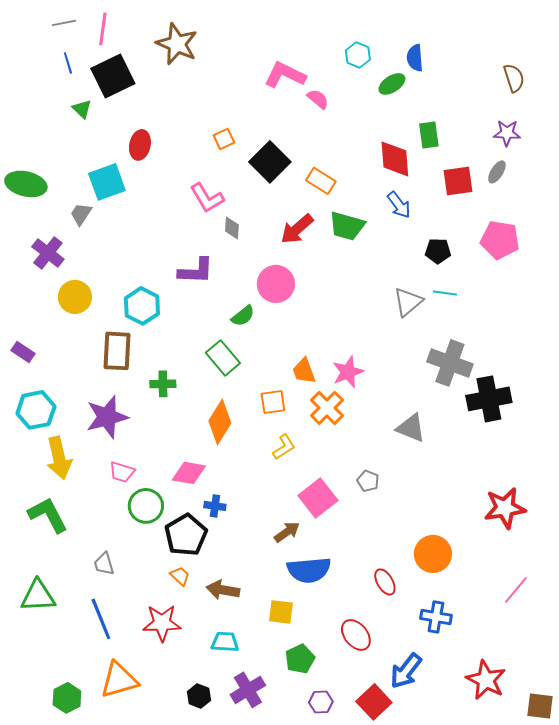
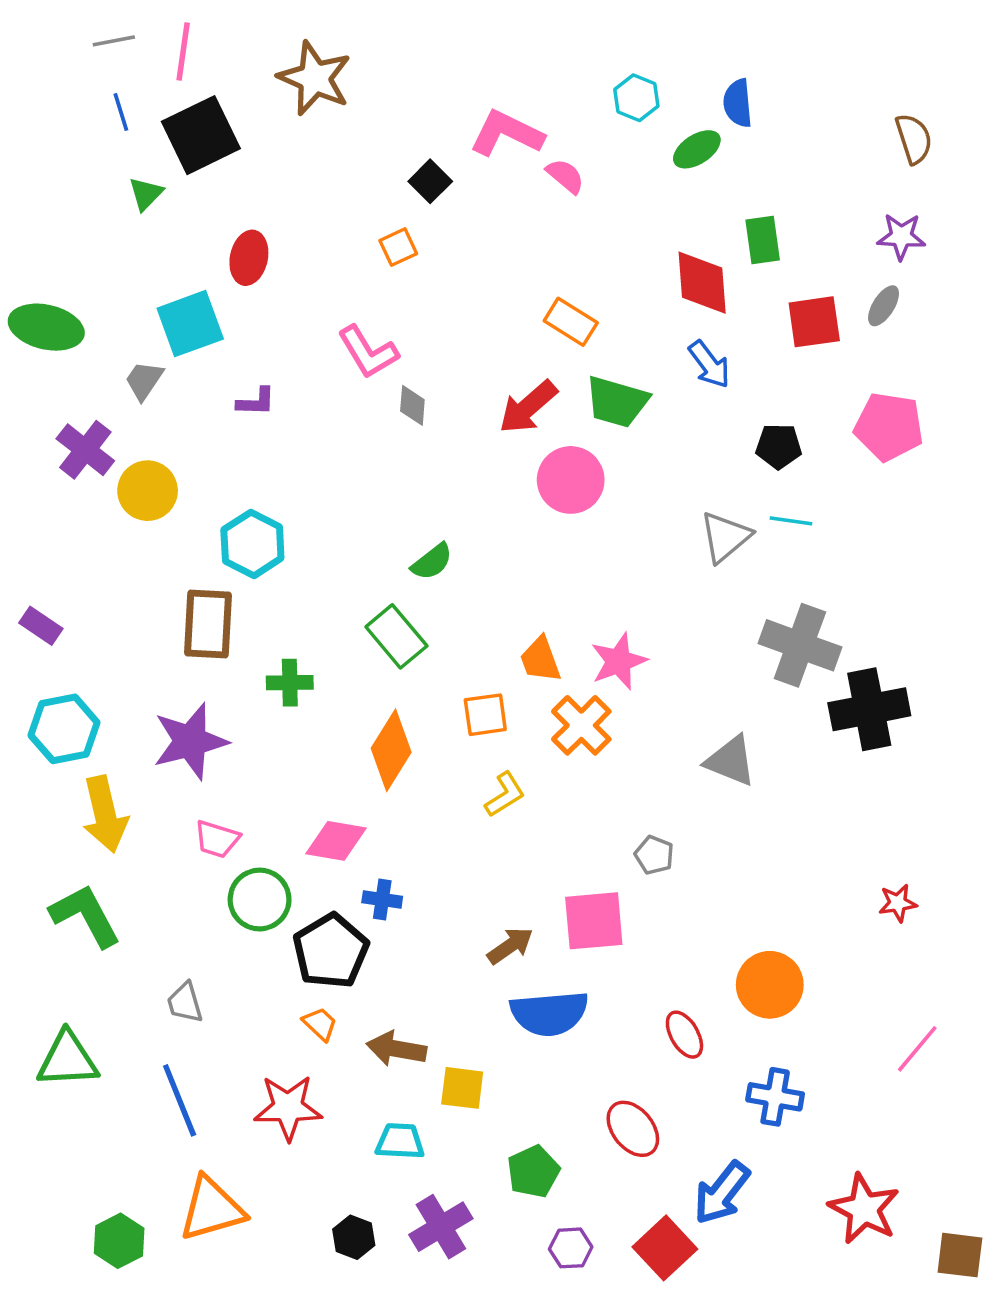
green triangle: (82, 109) -> (146, 194), turned 30
black square: (270, 162) -> (430, 181), moved, size x0.6
purple L-shape: (196, 271) -> (256, 402), moved, size x0.6
pink circle: (276, 284) -> (571, 480), moved
yellow circle: (75, 297) -> (148, 491), moved
pink square: (318, 498) -> (594, 921), moved, turned 33
red star: (505, 508) -> (898, 903), size x0.5
yellow square: (281, 612) -> (462, 1088), moved

